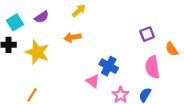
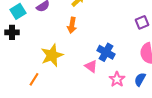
orange arrow: (72, 37) -> (72, 25), turned -70
yellow star: (37, 52) -> (52, 55), moved, turned 30

